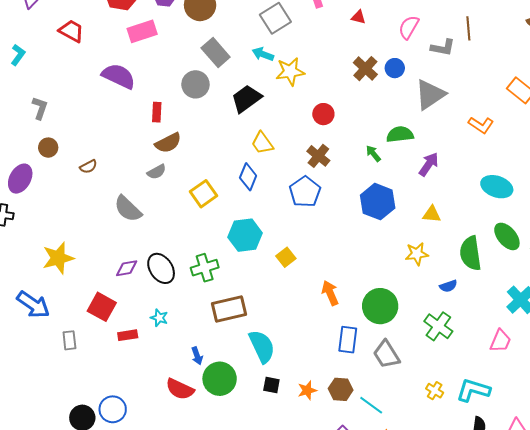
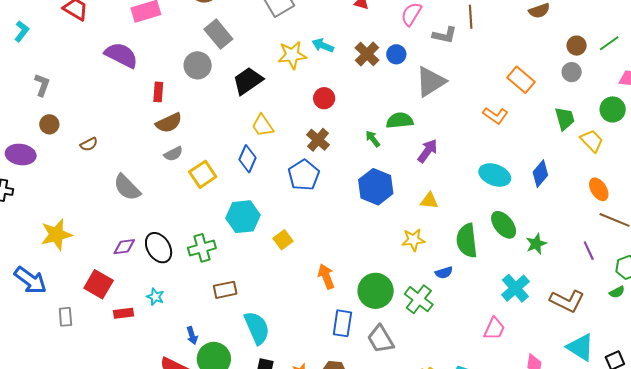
cyan arrow: (263, 54) -> (323, 45), moved
orange L-shape: (481, 125) -> (495, 115), moved
gray semicircle: (157, 172) -> (173, 154), moved
purple ellipse: (20, 179) -> (21, 154), turned 68
brown rectangle: (229, 309) -> (225, 290), size x0.7
green cross: (438, 326) -> (419, 299), moved

